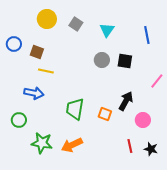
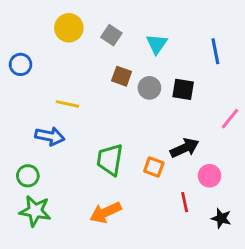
brown square: (37, 52) -> (122, 76), moved
black arrow: (126, 101) -> (185, 148), turned 36
green star: (42, 143) -> (35, 211), moved
red line: (130, 146) -> (185, 202), moved

